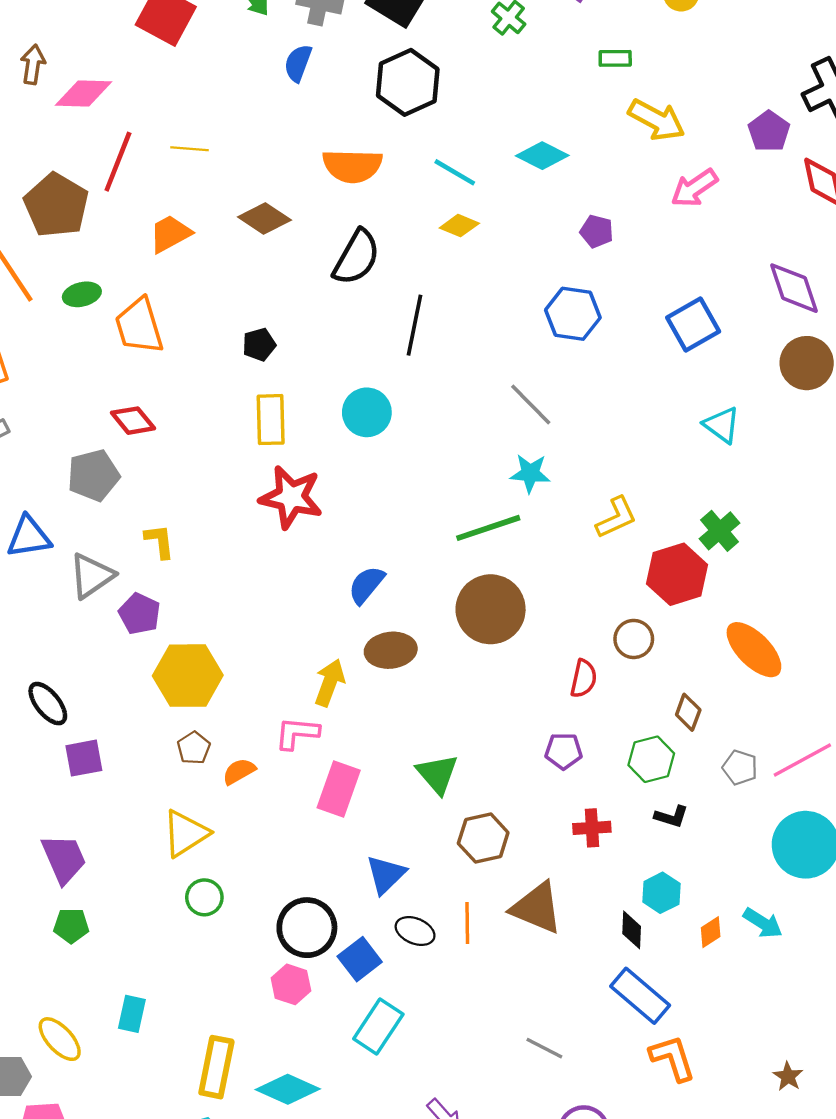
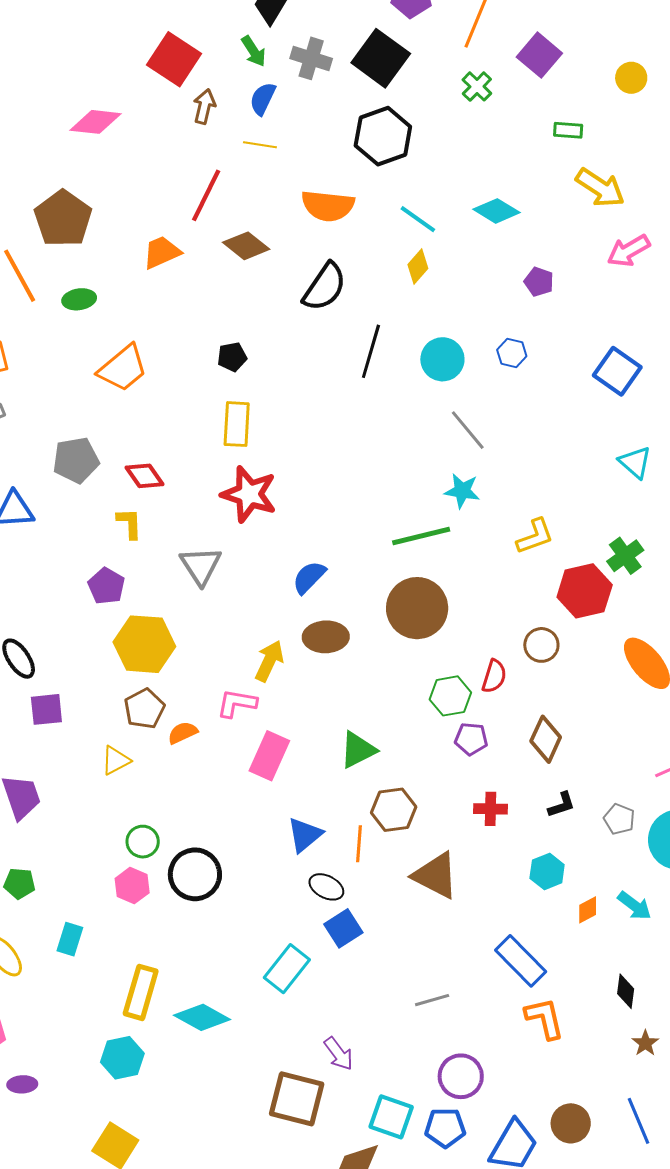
blue semicircle: (298, 63) -> (263, 99), moved
brown arrow: (33, 64) -> (204, 106), moved
yellow line: (189, 149) -> (260, 145), moved
red line: (118, 162) -> (206, 195), moved
yellow diamond: (459, 226) -> (418, 267), turned -76
blue hexagon: (573, 314) -> (512, 353), size x0.6
blue square: (693, 324) -> (617, 371), turned -30
orange trapezoid: (139, 326) -> (123, 368), moved, turned -118
cyan circle: (367, 412) -> (442, 359), moved
red diamond: (133, 421) -> (144, 476), moved
gray triangle: (92, 576) -> (201, 566), moved, turned -33
brown diamond: (688, 712) -> (546, 739), moved, size x1.4
brown pentagon: (194, 748) -> (144, 709), size x1.4
green hexagon: (651, 759) -> (450, 696), moved
gray pentagon: (740, 768) -> (619, 819), moved
green triangle: (437, 774) -> (358, 750), turned 39
black L-shape: (671, 817) -> (562, 805), turned -40
yellow triangle: (186, 833) -> (116, 761), moved, size x0.7
orange line: (467, 923) -> (359, 844), moved
green pentagon: (71, 926) -> (19, 883), moved
black circle: (307, 928) -> (195, 874), moved
black diamond: (632, 930) -> (626, 991), moved
blue square: (360, 959) -> (343, 928), moved
pink hexagon: (291, 984) -> (132, 886), moved
gray line: (544, 1048) -> (432, 1000), turned -48

